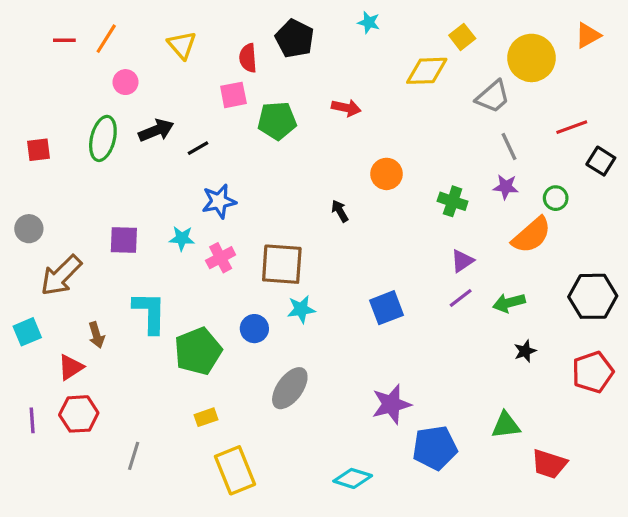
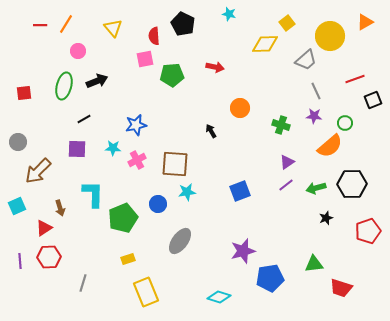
black line: (198, 148) -> (84, 119), moved
black square: (601, 161) -> (373, 100), turned 36
black hexagon: (593, 296) -> (352, 184), moved

